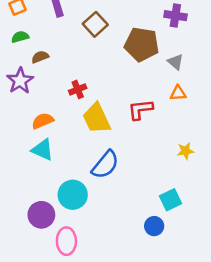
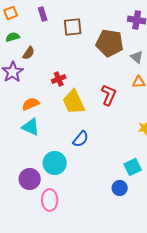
brown square: (95, 24) -> (73, 27), turned 36
brown semicircle: (40, 57) -> (29, 53), turned 144
red L-shape: (140, 110) -> (109, 95), turned 120
blue semicircle: (105, 165) -> (81, 139), size x0.7

